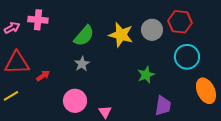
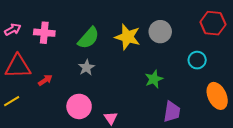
pink cross: (38, 20) -> (44, 33), moved
red hexagon: (180, 22) -> (213, 23), moved
cyan circle: (187, 57) -> (197, 60), size x0.7

